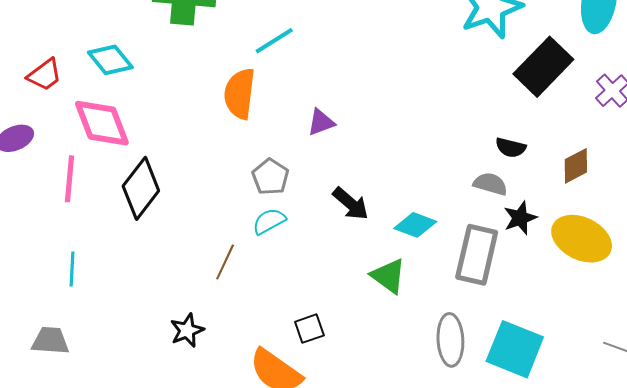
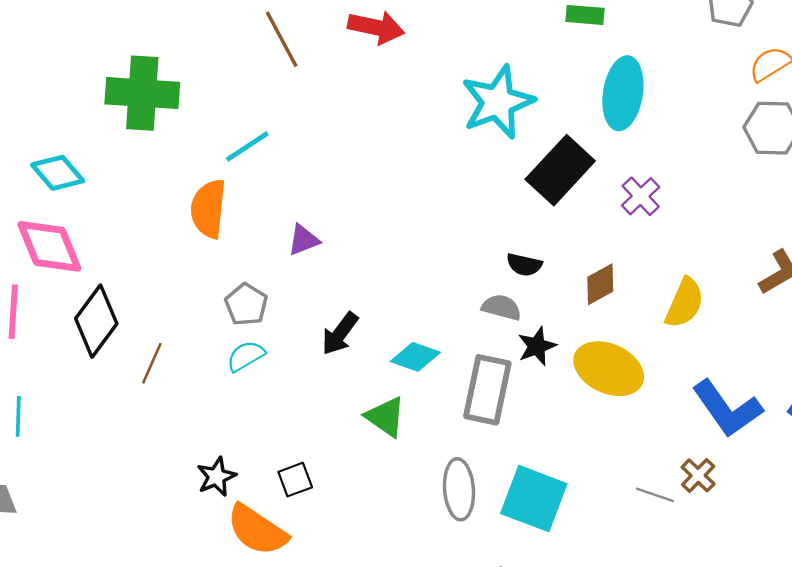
black arrow: (351, 204) -> (340, 334), turned 87
brown line: (225, 262) -> (152, 363), moved
black star: (187, 330) -> (216, 477), moved

